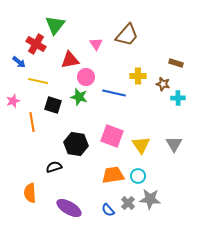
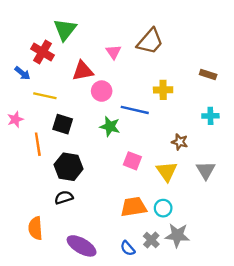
brown star: (163, 84) -> (180, 142), moved
green star: (79, 97) -> (110, 126), moved
pink square: (112, 136) -> (132, 161), size x0.7
black hexagon: (76, 144) -> (69, 167), moved

